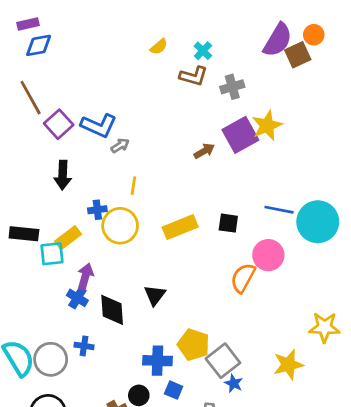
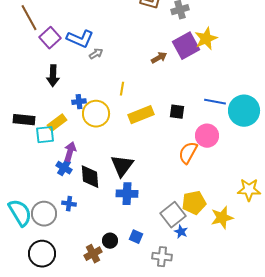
yellow line: (133, 186) -> (122, 89), moved
black triangle: (155, 295) -> (122, 166), size x1.4
yellow pentagon: (194, 345) -> (194, 203), moved, turned -30
blue cross: (157, 361) -> (127, 194), moved

